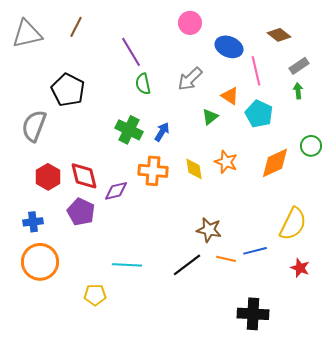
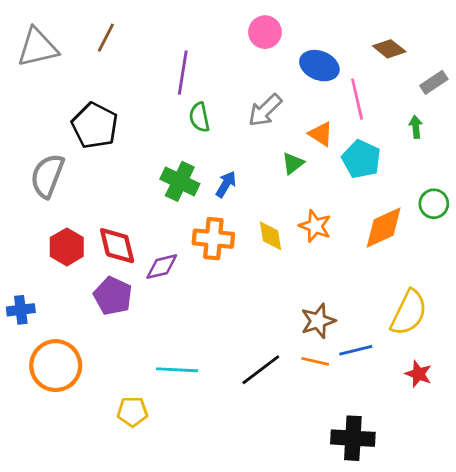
purple line: (131, 52) -> (183, 73), turned 40
gray rectangle: (299, 66) -> (434, 82), moved
blue cross: (33, 222) -> (21, 310), moved
brown star: (209, 230) -> (318, 321), moved, turned -30

